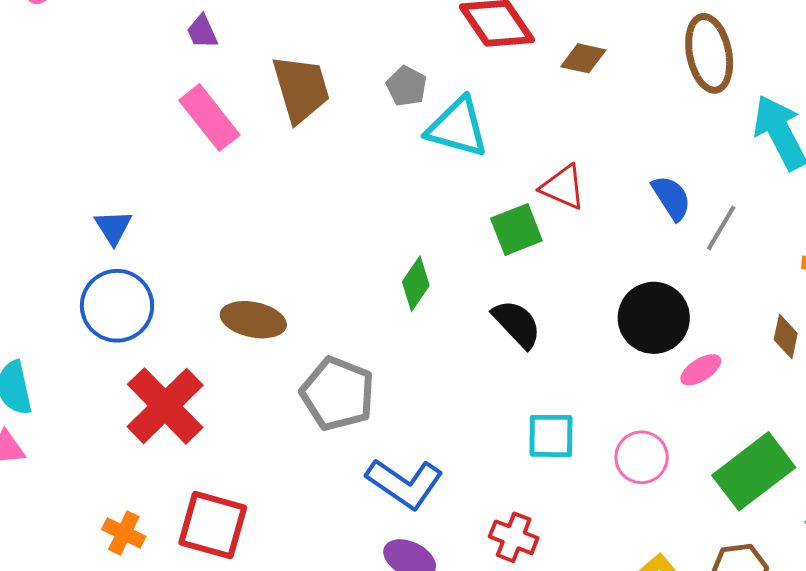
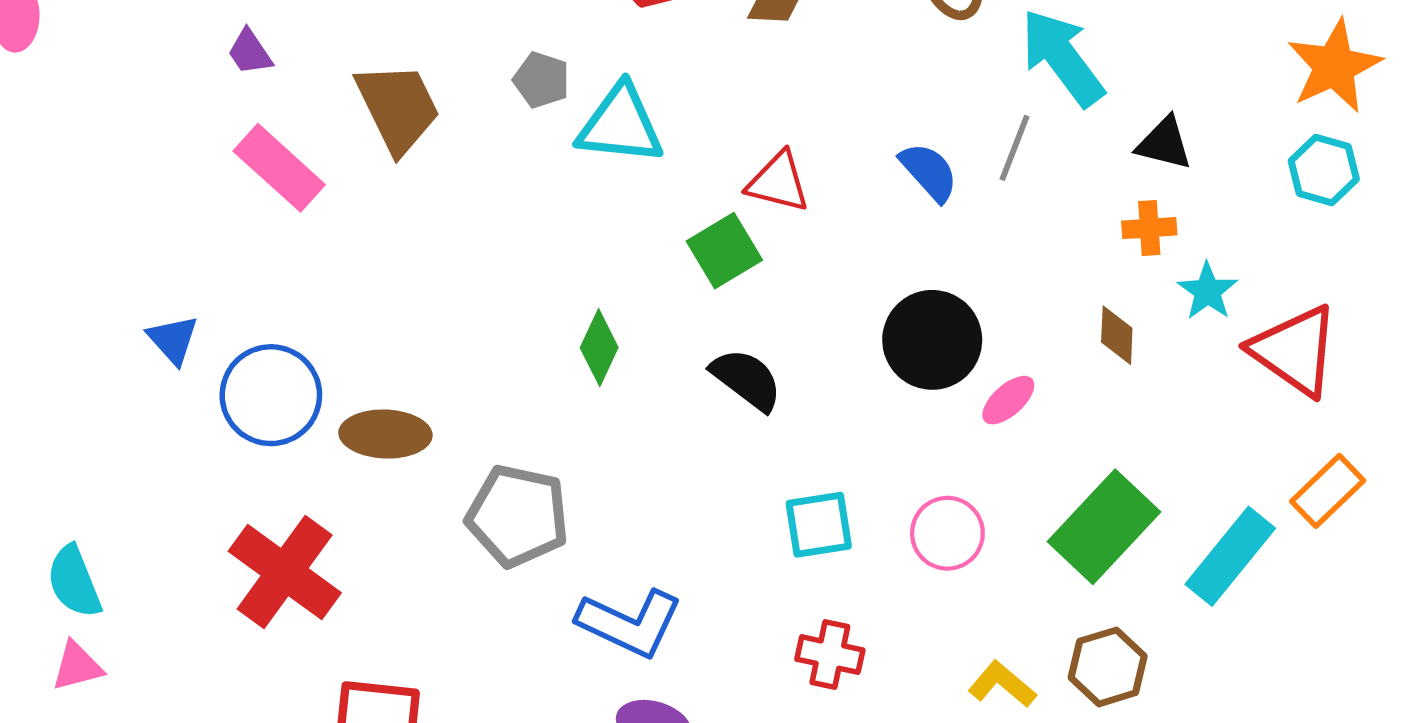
gray line: (721, 228) -> (1014, 148), moved
blue circle: (117, 306) -> (271, 395), moved
red cross: (514, 537) -> (830, 655), moved

